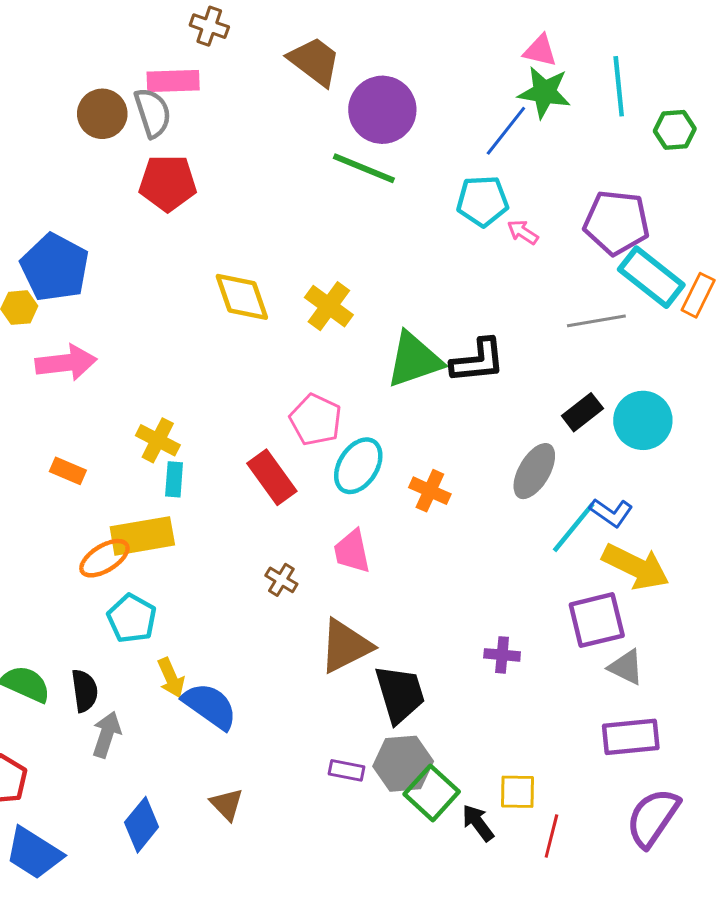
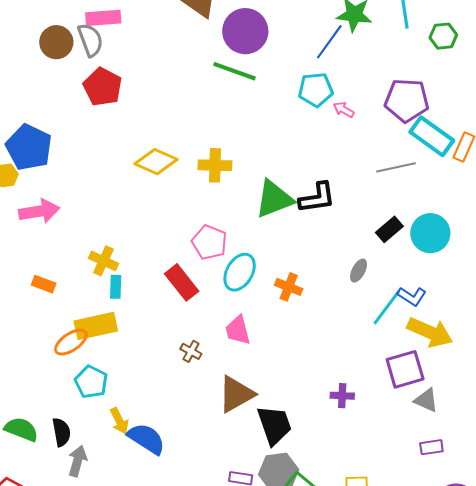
red pentagon: (168, 183) -> (103, 87), turned 30
yellow diamond: (242, 297) -> (156, 162), turned -45
yellow cross: (329, 306) -> (215, 165), turned -32
gray ellipse: (534, 471) -> (359, 271), size x0.6
purple rectangle: (631, 737) -> (431, 447), size x0.6

